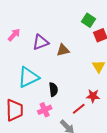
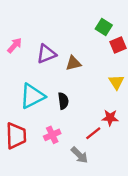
black semicircle: (53, 89) -> (63, 101), moved

